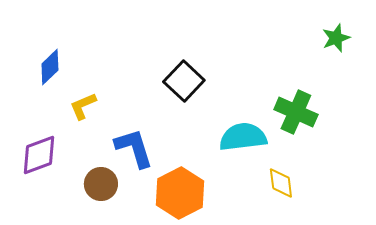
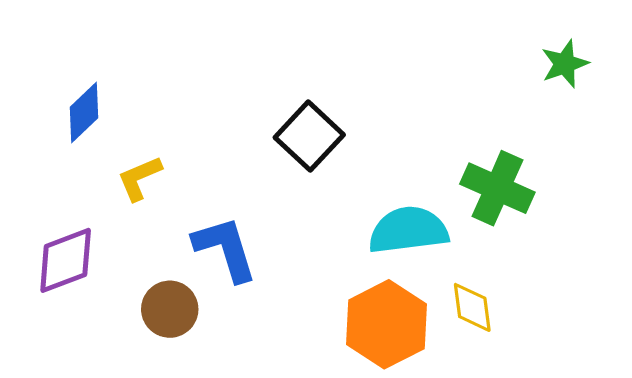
orange hexagon: (180, 193) -> (387, 324), moved

